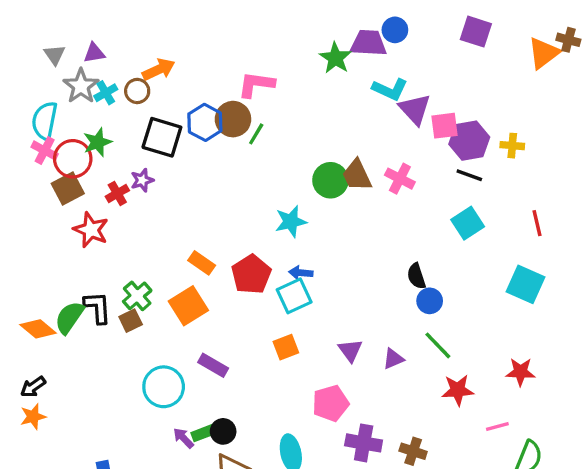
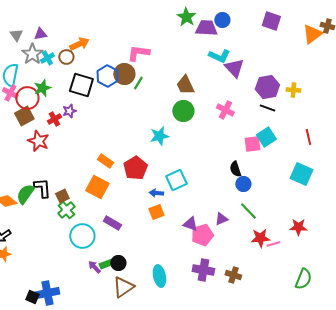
green star: (335, 58) -> (186, 17), moved
pink square: (445, 126) -> (252, 144), moved
brown trapezoid: (357, 175) -> (185, 85), moved
blue arrow: (301, 273) -> (156, 193), moved
green cross: (137, 296) -> (66, 210), moved
cyan square: (294, 296) -> (176, 180), moved
orange square: (188, 306) -> (97, 187), turned -30
purple triangle: (350, 350) -> (190, 224), moved, turned -35
pink pentagon: (330, 403) -> (202, 235), moved
pink line: (497, 426) -> (273, 244), moved

